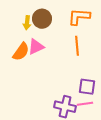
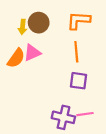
purple square: (87, 87) -> (79, 81), moved

